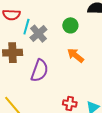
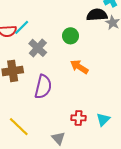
cyan line: (26, 27) -> (22, 27), moved, turned 35

